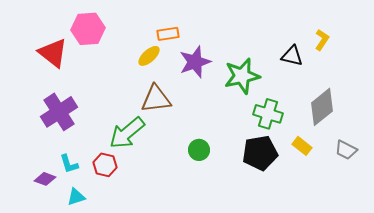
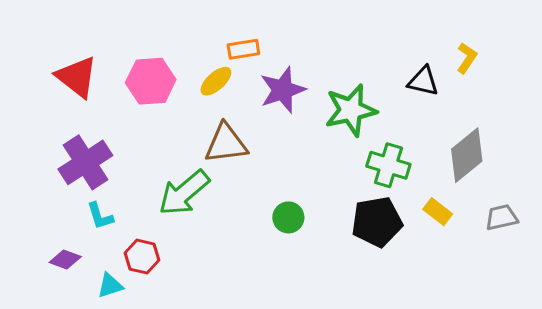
pink hexagon: (88, 29) -> (151, 81), moved
gray trapezoid: (346, 150) -> (501, 217), turned 140
cyan L-shape: (69, 164) -> (100, 216), moved
red hexagon: (105, 165) -> (142, 257), moved

